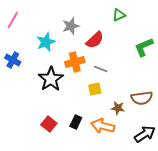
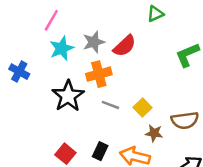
pink line: (13, 20) -> (51, 20), moved
gray star: (71, 26) -> (94, 42), moved
gray line: (101, 69) -> (110, 105), moved
yellow square: (95, 89) -> (143, 107), moved, turned -32

